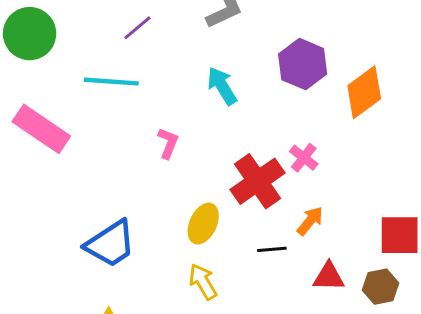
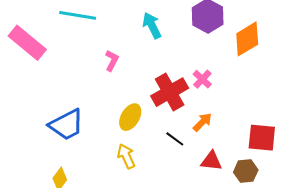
black line: (272, 249) -> (175, 139), turned 36

